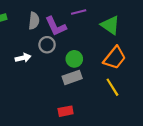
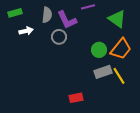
white arrow: (23, 58) -> (26, 31), moved
green circle: (74, 59) -> (99, 50), moved
gray rectangle: (72, 77) -> (103, 72), moved

